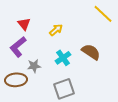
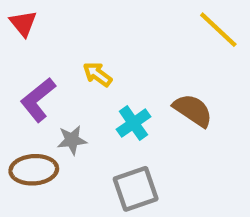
red triangle: (24, 24) -> (23, 23), moved
yellow arrow: (56, 30) -> (97, 74), moved, turned -104

